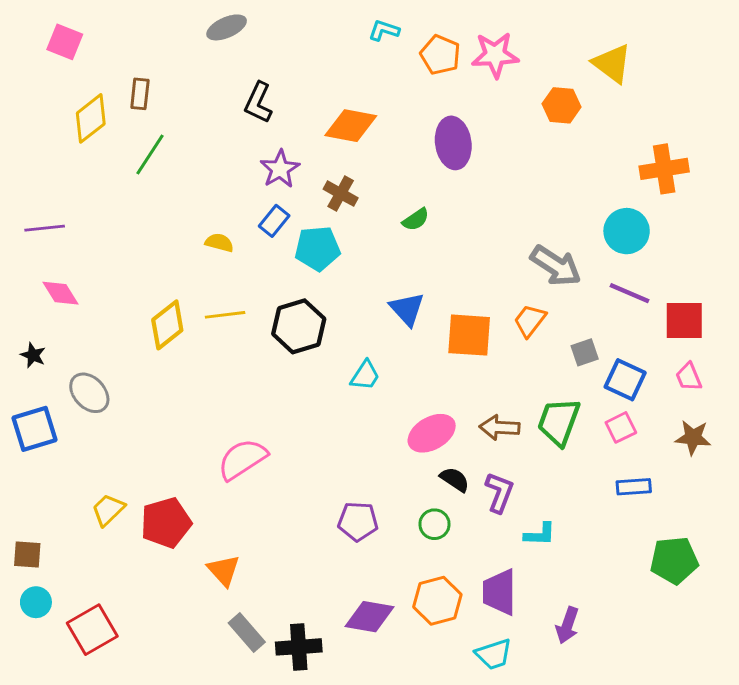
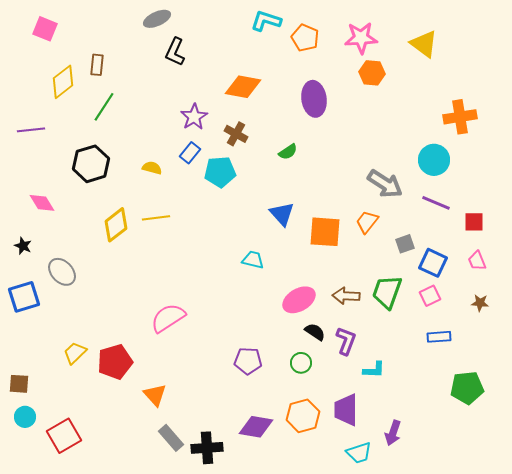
cyan L-shape: (384, 30) -> (266, 21), size x1.4
pink star: (495, 55) -> (361, 38), moved
black L-shape: (258, 103) -> (175, 52), moved
orange hexagon: (562, 105) -> (372, 73), moved
purple line: (45, 228) -> (31, 130), moved
red square: (684, 321) -> (474, 222), size x0.7
black hexagon: (299, 326) -> (91, 164), moved
cyan trapezoid: (365, 375) -> (253, 260), turned -110
brown star: (693, 438) -> (480, 303), size x0.7
cyan trapezoid: (494, 654) -> (359, 453), moved

